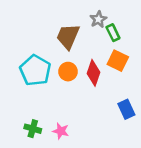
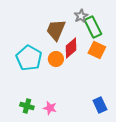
green rectangle: (113, 33) -> (93, 27), size x1.5
red diamond: (93, 73) -> (71, 48), moved, turned 30
blue rectangle: (126, 109) -> (100, 105), moved

